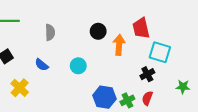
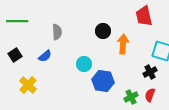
red trapezoid: (141, 28) -> (144, 16), moved
blue semicircle: (42, 65) -> (45, 56), moved, turned -80
blue hexagon: (104, 97) -> (103, 81), moved

